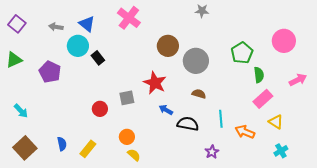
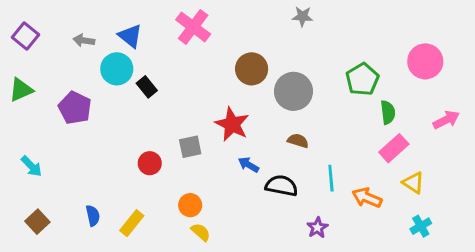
brown square: (25, 148) -> (37, 222), size x0.7

